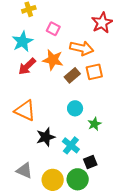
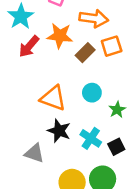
orange triangle: (25, 110) -> (53, 98), moved
black star: (46, 137) -> (59, 131), turned -30
black square: (90, 162) -> (116, 147), moved
gray triangle: (24, 170) -> (34, 153), moved

